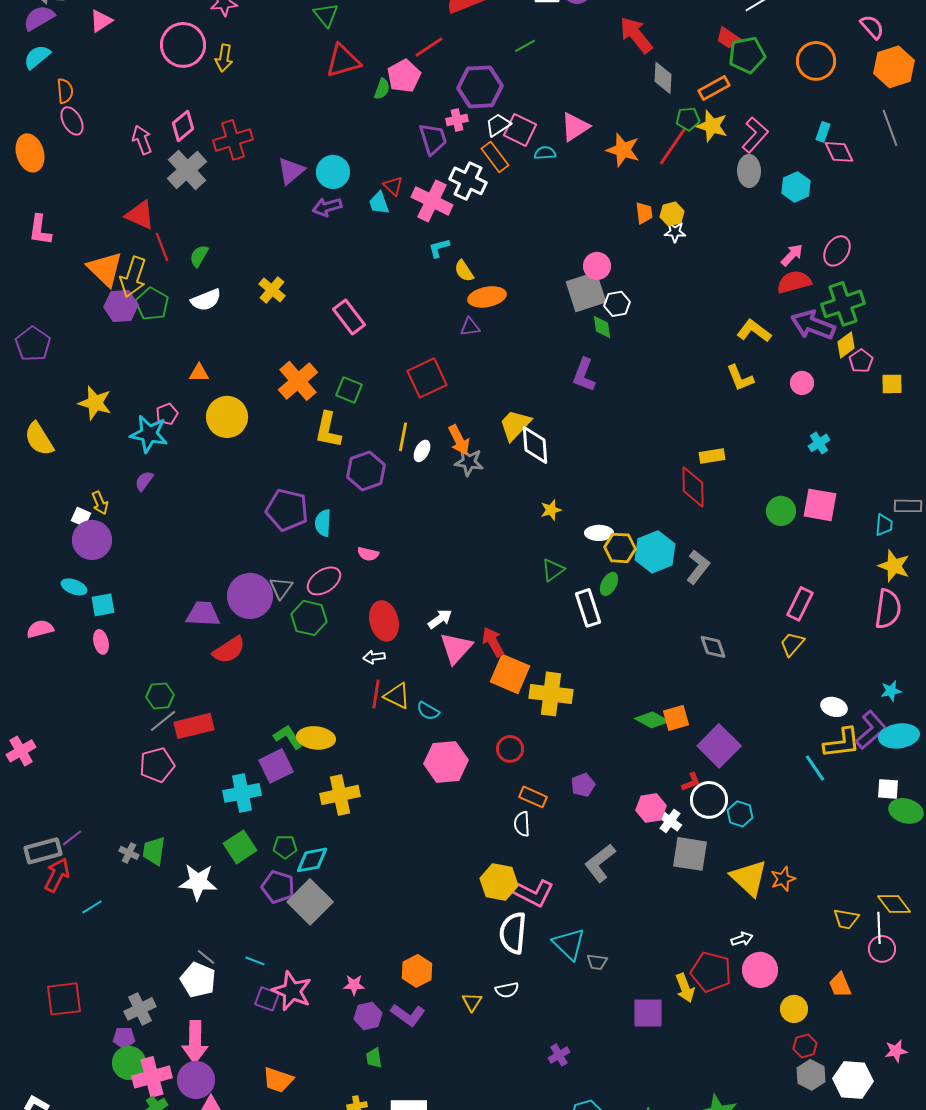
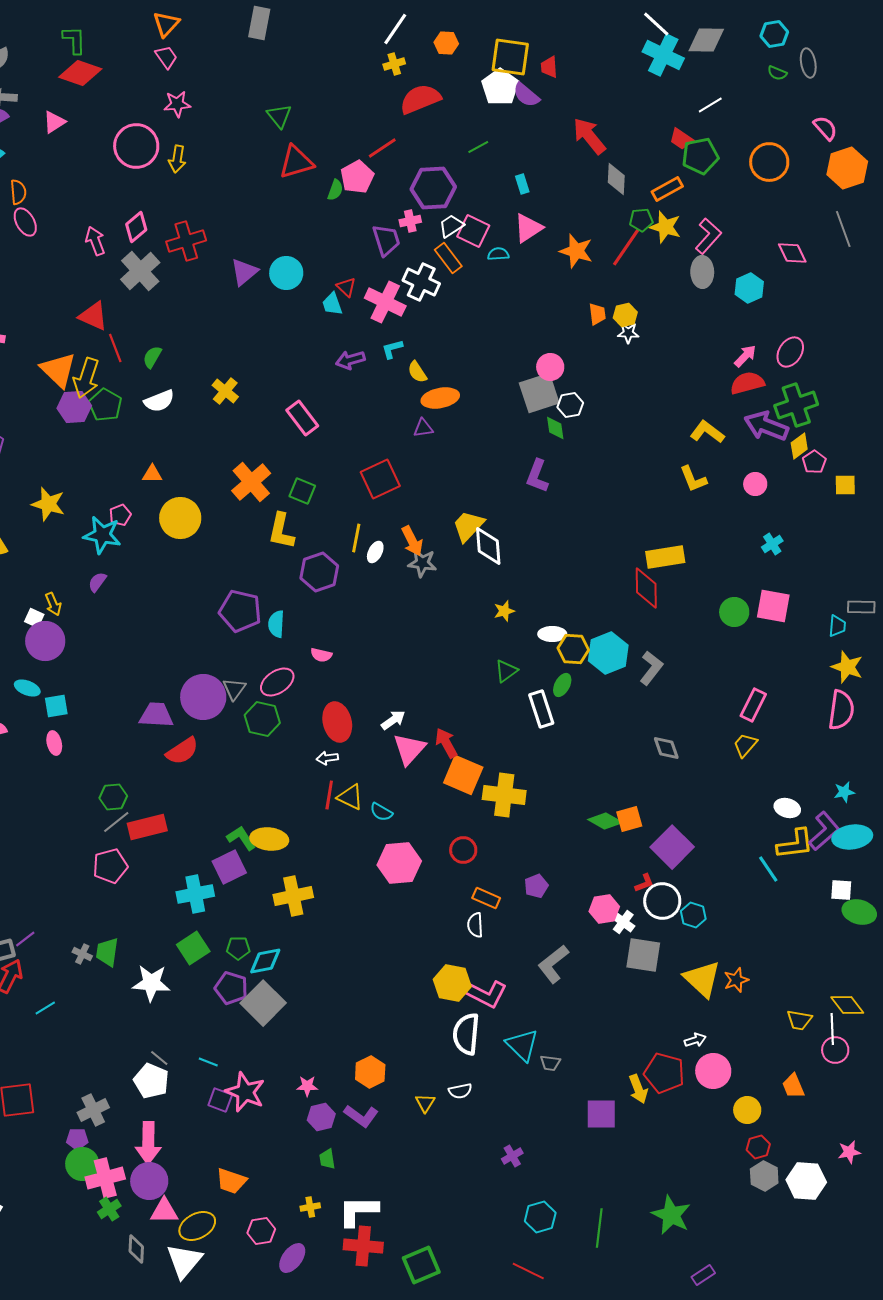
cyan rectangle: (823, 132) -> (522, 184), moved, turned -36
purple arrow: (327, 207) -> (350, 360), moved
yellow rectangle: (712, 456) -> (665, 557), size x1.5

